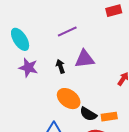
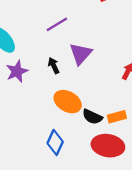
purple triangle: (85, 59) -> (81, 54), turned -35
purple star: (28, 68) -> (17, 71), turned -30

